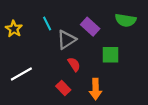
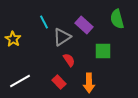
green semicircle: (126, 20) -> (117, 19), turned 66
yellow star: (14, 29) -> (13, 39), moved
white line: (21, 74) -> (20, 81), moved

